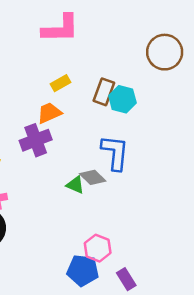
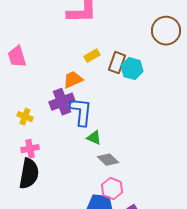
yellow rectangle: (60, 83) -> (92, 56), moved
blue L-shape: (115, 153) -> (81, 112), moved
gray diamond: (93, 177) -> (108, 160), moved

